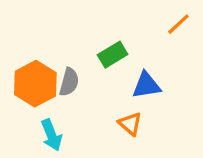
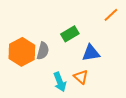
cyan arrow: (51, 135) -> (60, 82), moved

